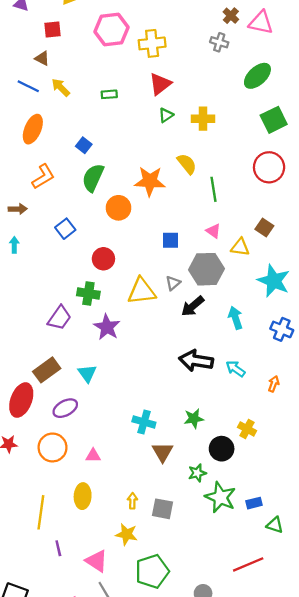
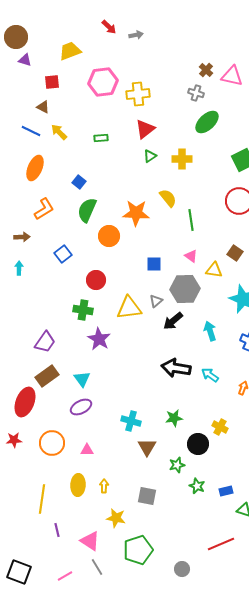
green ellipse: (257, 76) -> (207, 122), moved
purple trapezoid: (59, 318) -> (45, 342), moved
purple ellipse: (65, 408) -> (81, 407), moved
green star: (220, 497) -> (197, 486), size x0.6
yellow arrow: (132, 501) -> (104, 486), moved

